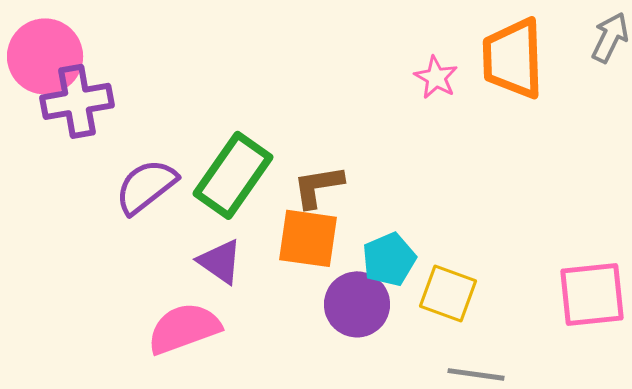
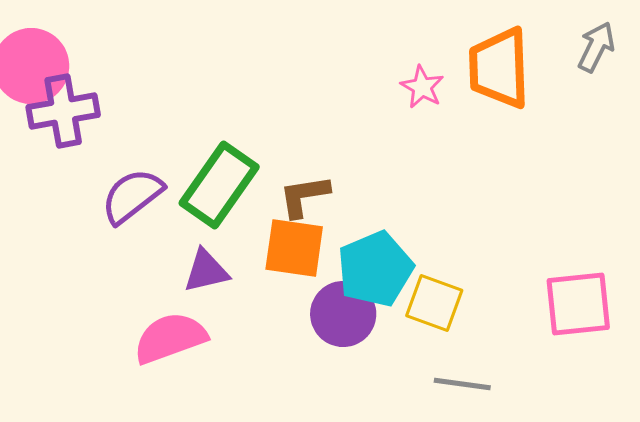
cyan pentagon: (389, 259) -> (375, 269), size x1.4
purple triangle: (220, 261) -> (206, 271), turned -48

